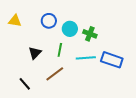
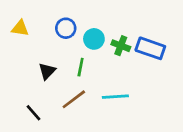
cyan line: (86, 58) -> (115, 97), moved
blue rectangle: (112, 60) -> (150, 48), moved

